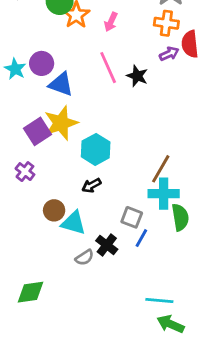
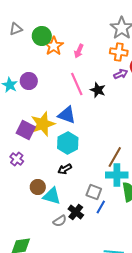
blue triangle: (61, 84) -> (67, 115), moved
purple square: (37, 131) -> (26, 130), turned -30

